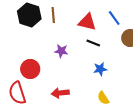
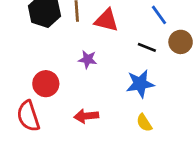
red triangle: (87, 22) -> (106, 20), moved
black line: (93, 43) -> (147, 47), moved
blue star: (100, 69) -> (140, 84), size x1.5

